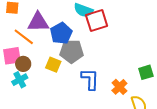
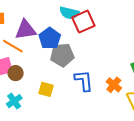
yellow square: (53, 65) -> (46, 89), moved
cyan cross: (20, 80) -> (14, 101), moved

